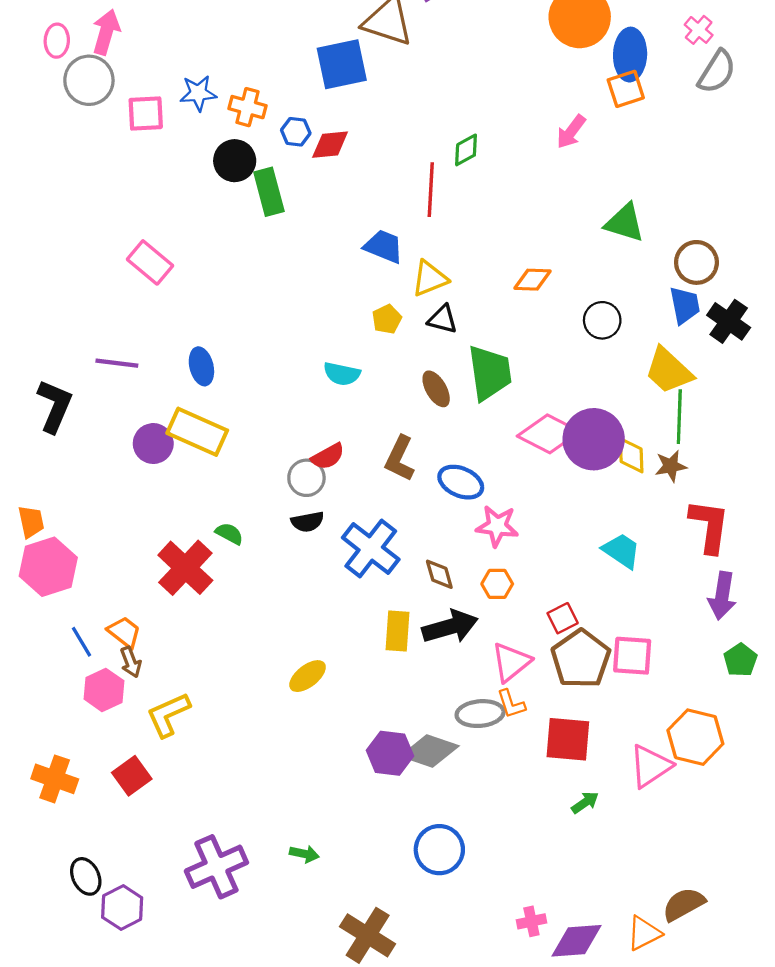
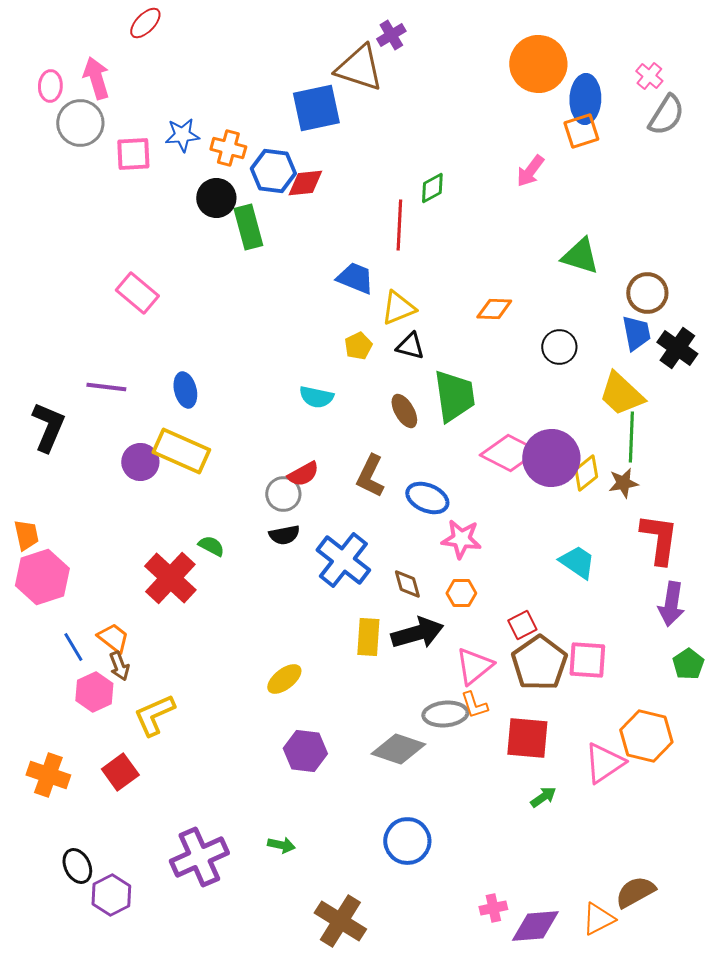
pink arrow: (106, 32) -> (96, 78), turned -33
blue hexagon: (296, 132) -> (273, 171), size x1.6
yellow diamond: (631, 455) -> (586, 473), turned 54
purple hexagon: (390, 753) -> (305, 751), moved

